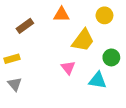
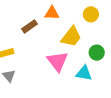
brown rectangle: (25, 26) -> (29, 26), moved
pink triangle: (68, 68) -> (57, 61), size x1.6

